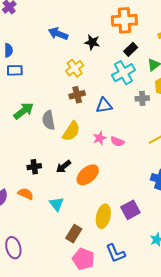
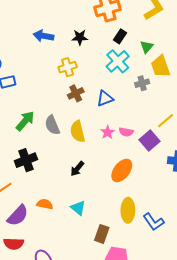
yellow cross: (75, 68) -> (68, 67), turned 30
yellow semicircle: (71, 131) -> (78, 131), turned 145
black cross: (34, 167) -> (26, 160), moved, size x1.5
orange ellipse: (88, 175) -> (122, 170), moved
purple square: (130, 210) -> (149, 141), moved
blue L-shape: (116, 253) -> (154, 222), moved

